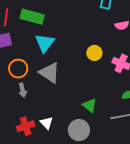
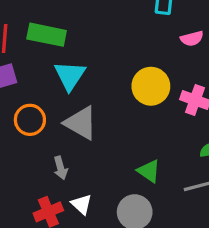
yellow circle: (94, 53) -> (151, 86), size x1.5
gray arrow: (23, 90) -> (61, 168), moved

